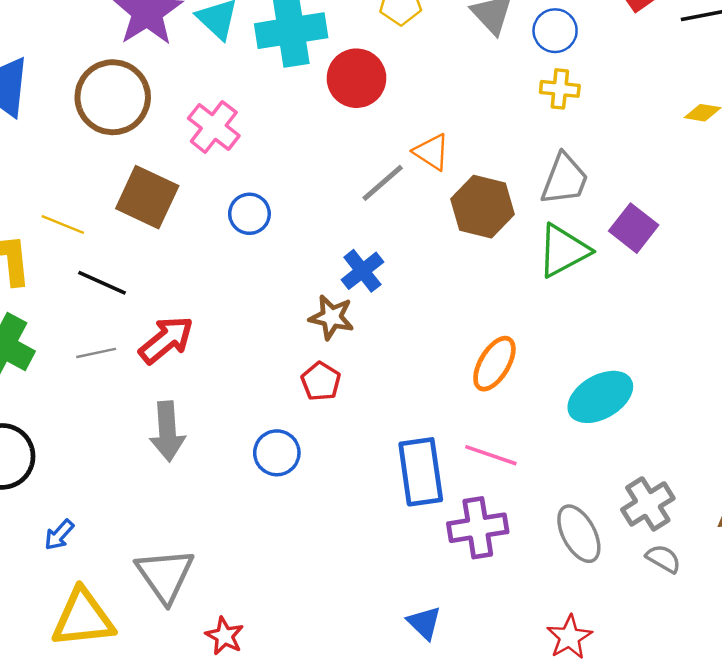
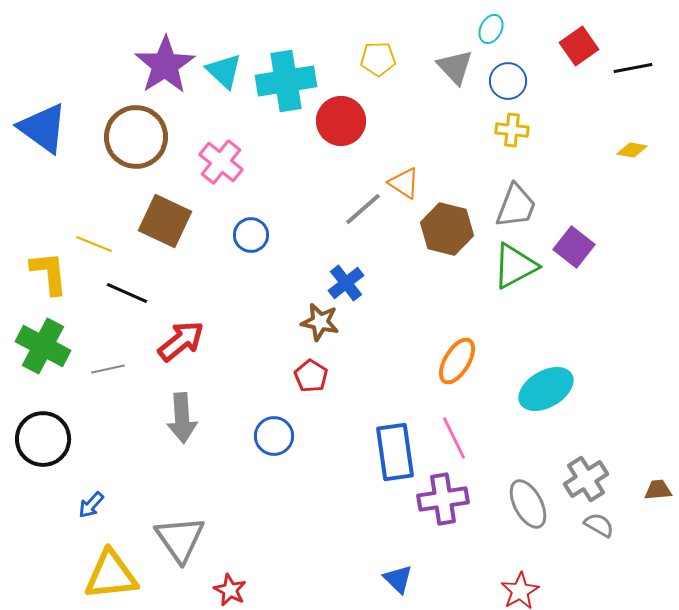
gray line: (96, 353) -> (108, 369), moved
pink line: (491, 455) -> (454, 438), turned 45

